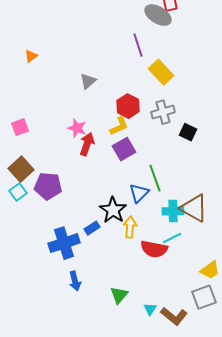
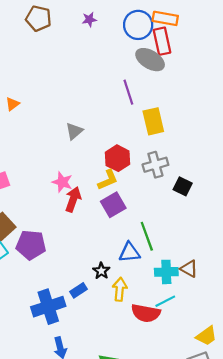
yellow rectangle: (161, 72) -> (153, 121), turned 30
blue triangle: (139, 193) -> (129, 252), turned 40
brown triangle: (194, 208) -> (189, 269), size x0.6
black star: (113, 210) -> (101, 271), size x0.6

